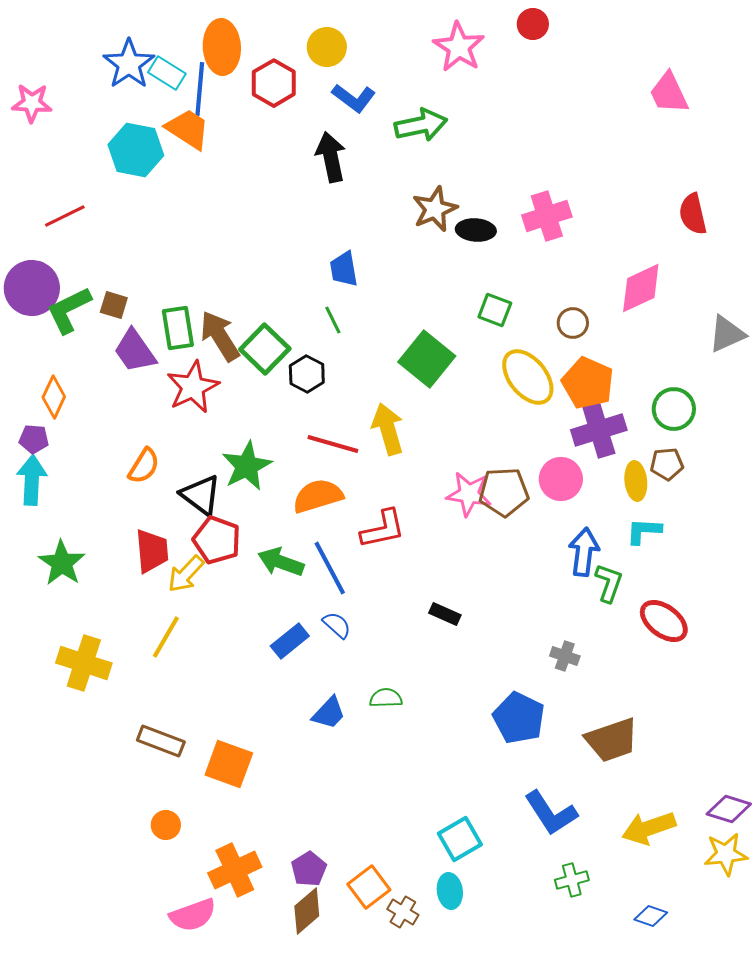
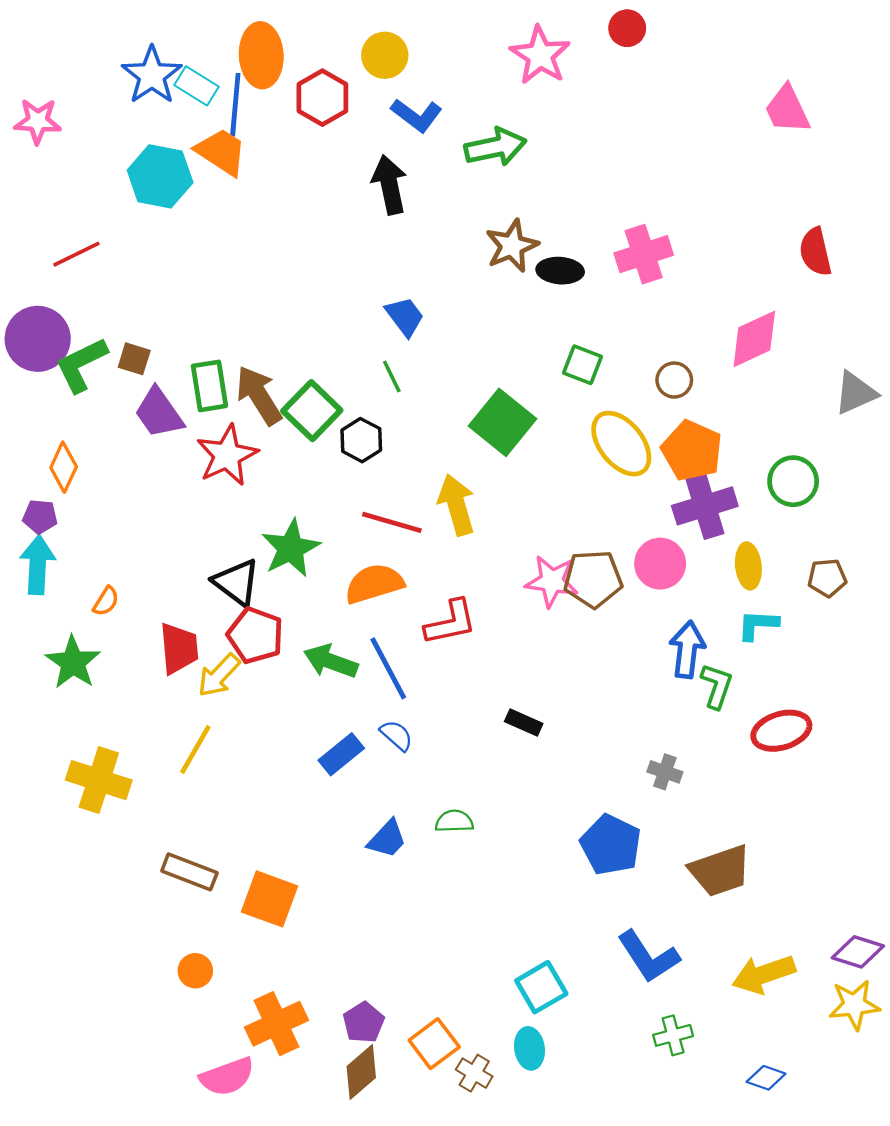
blue trapezoid: (344, 269) -> (405, 316), turned 153
brown pentagon: (667, 464) -> (827, 578), moved
orange semicircle: (144, 466) -> (106, 601), moved, size x0.7
red ellipse: (664, 621) -> (781, 731), turned -54

